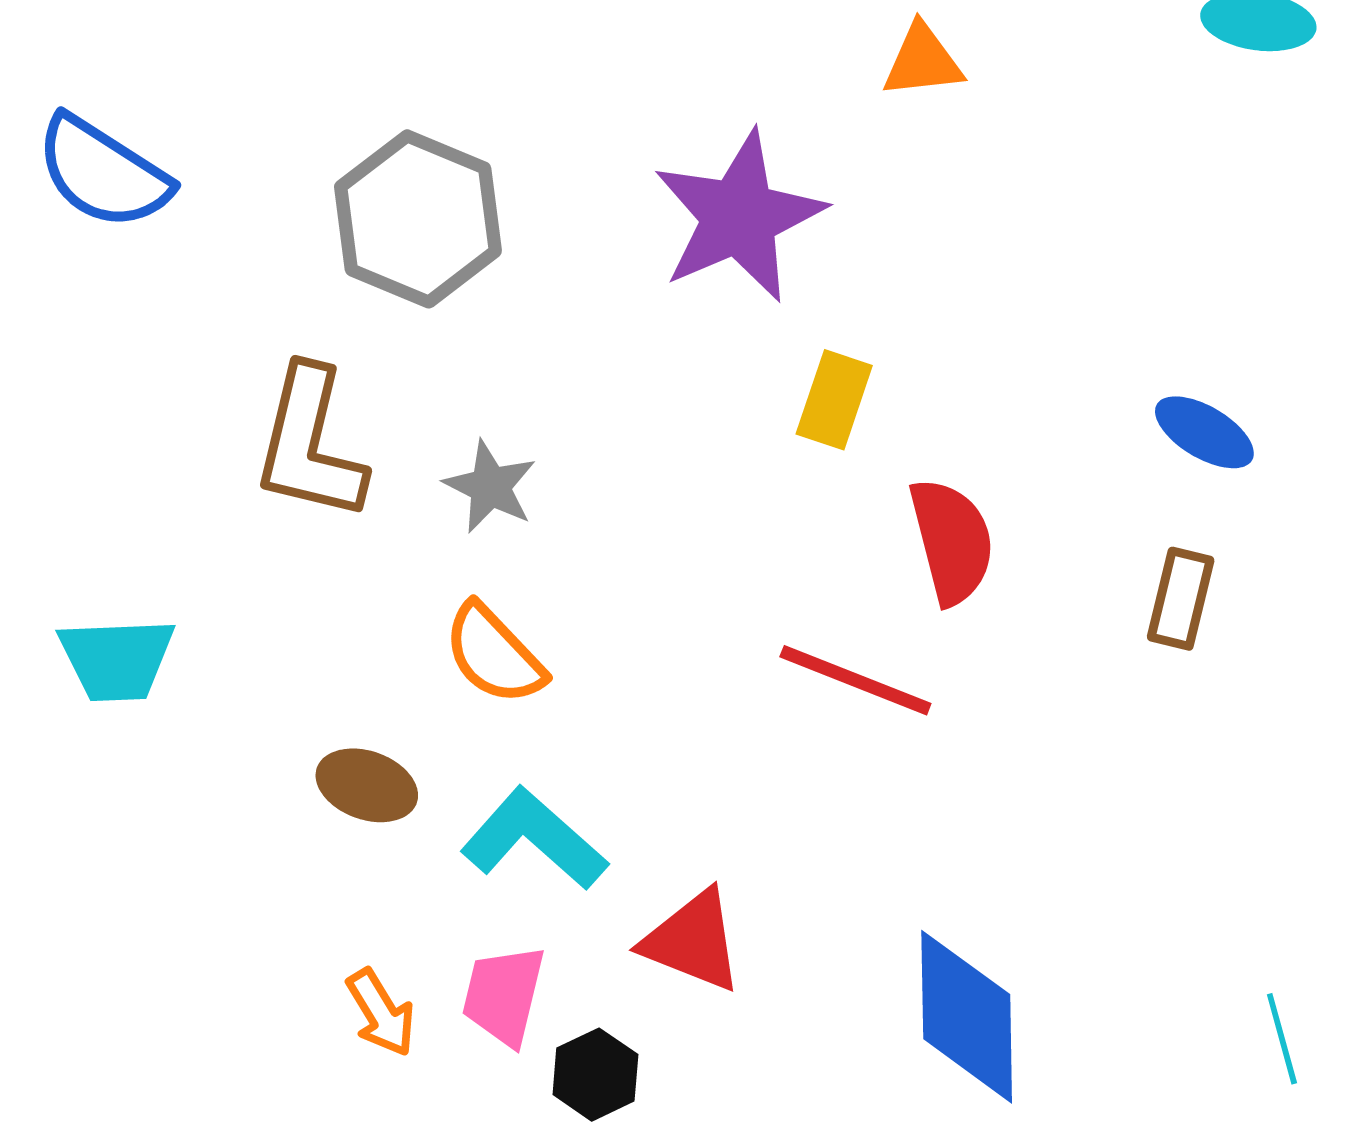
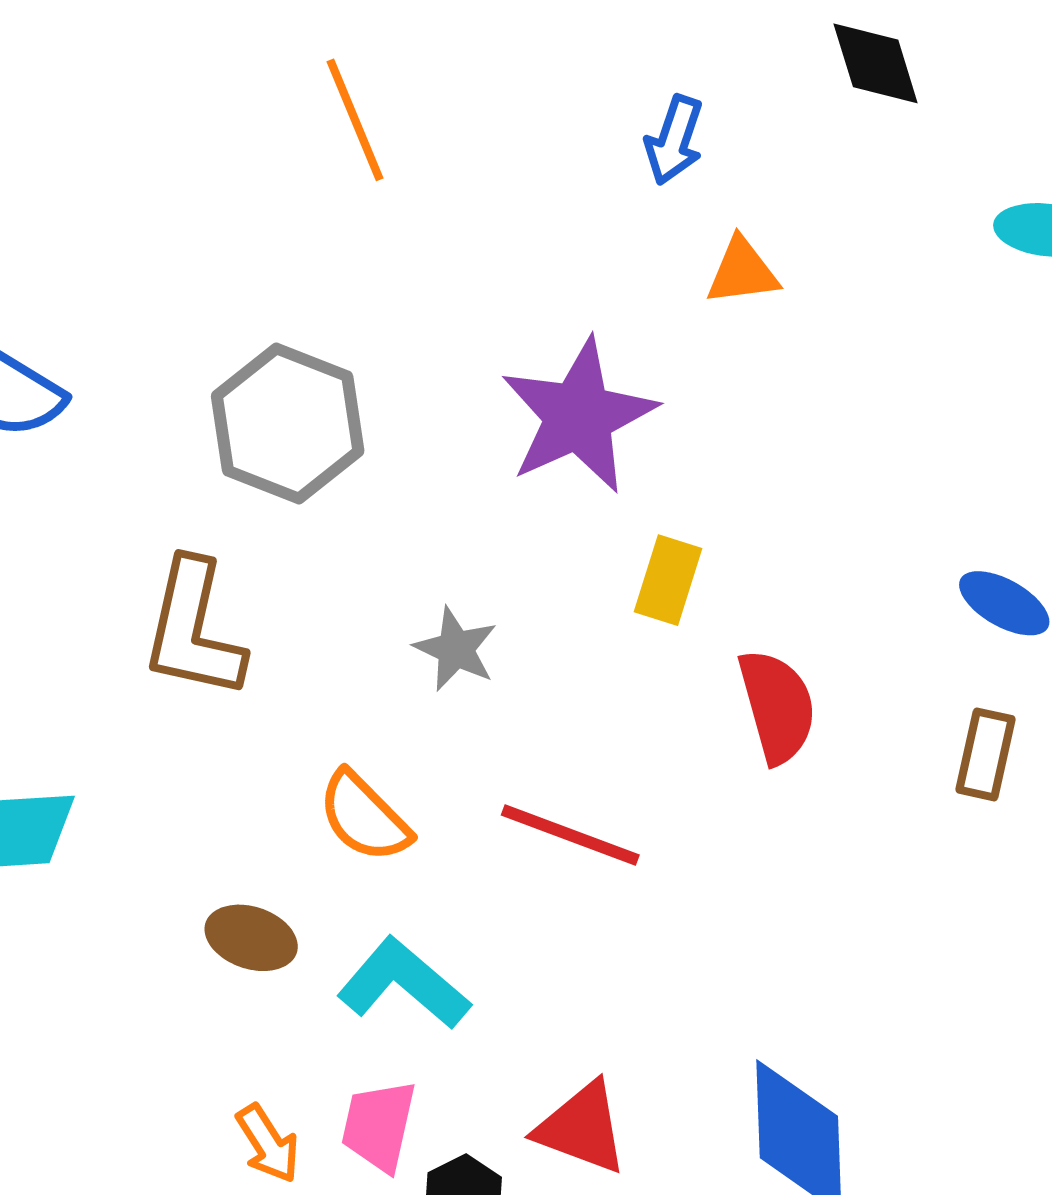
gray star: (490, 487) -> (456, 649), moved
red line: (855, 680) -> (570, 835), moved
red triangle: (693, 941) -> (582, 1128), moved

